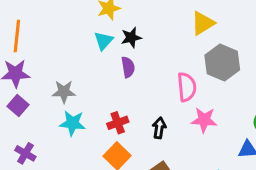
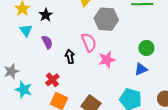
black star: (131, 38) -> (46, 15), moved
cyan star: (72, 123) -> (24, 90), turned 30
black arrow: (159, 128) -> (70, 57), moved

